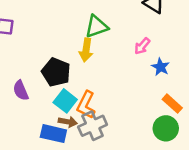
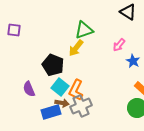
yellow arrow: (86, 50) -> (76, 48), turned 30
purple semicircle: (21, 90) -> (29, 89), moved
blue rectangle: (53, 134) -> (51, 112), turned -30

